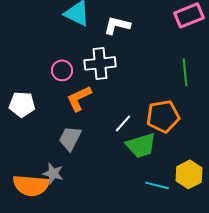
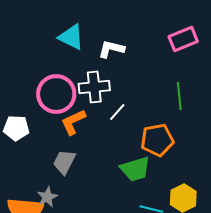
pink circle: (62, 70) -> (56, 94), size x1.8
white line: (123, 123) -> (117, 112), moved
gray star: (53, 173) -> (47, 197), turned 30

